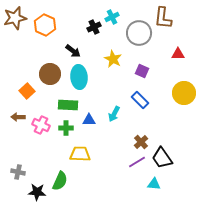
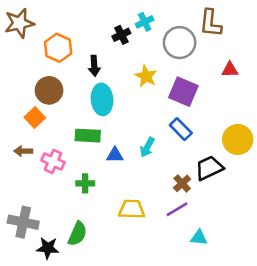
orange hexagon: (45, 25) -> (58, 48), moved
black arrow: (73, 51) -> (94, 66), turned 49
purple square: (142, 71) -> (183, 92), size x1.6
brown circle: (50, 74) -> (49, 90), moved
yellow circle: (184, 93) -> (238, 139), moved
green cross: (66, 128) -> (85, 183), moved
yellow trapezoid: (80, 154) -> (132, 209), moved
black trapezoid: (162, 158) -> (209, 168), moved, turned 100
gray cross: (18, 172) -> (23, 222), size x1.6

